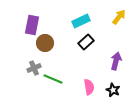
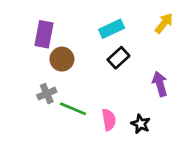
purple arrow: (116, 61) -> (160, 84), turned -30
pink semicircle: (89, 87) -> (109, 120), moved
black star: (113, 90) -> (141, 124), moved

